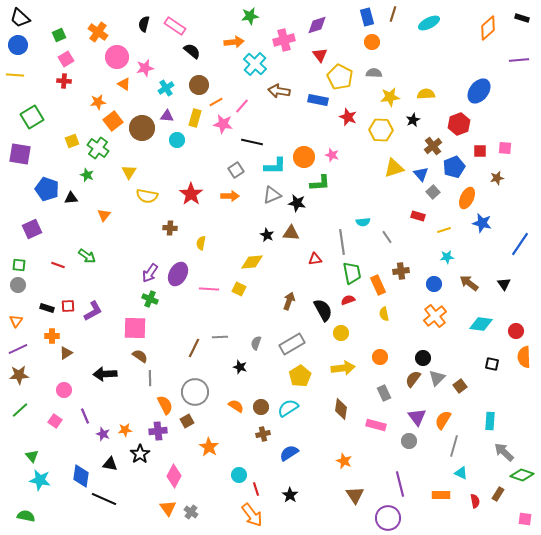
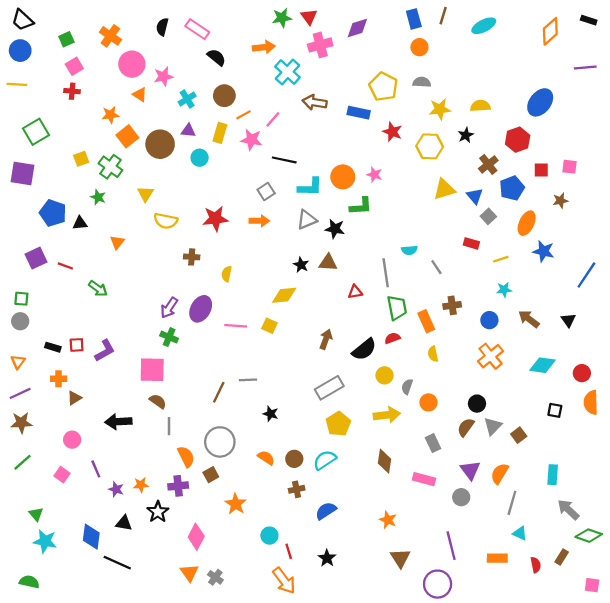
red triangle: (320, 55) -> (309, 17), moved
red star: (191, 194) -> (215, 219), turned 30
red line: (58, 265) -> (65, 266), moved
black semicircle: (323, 310) -> (364, 349), turned 80
gray semicircle: (256, 343) -> (407, 387), moved

